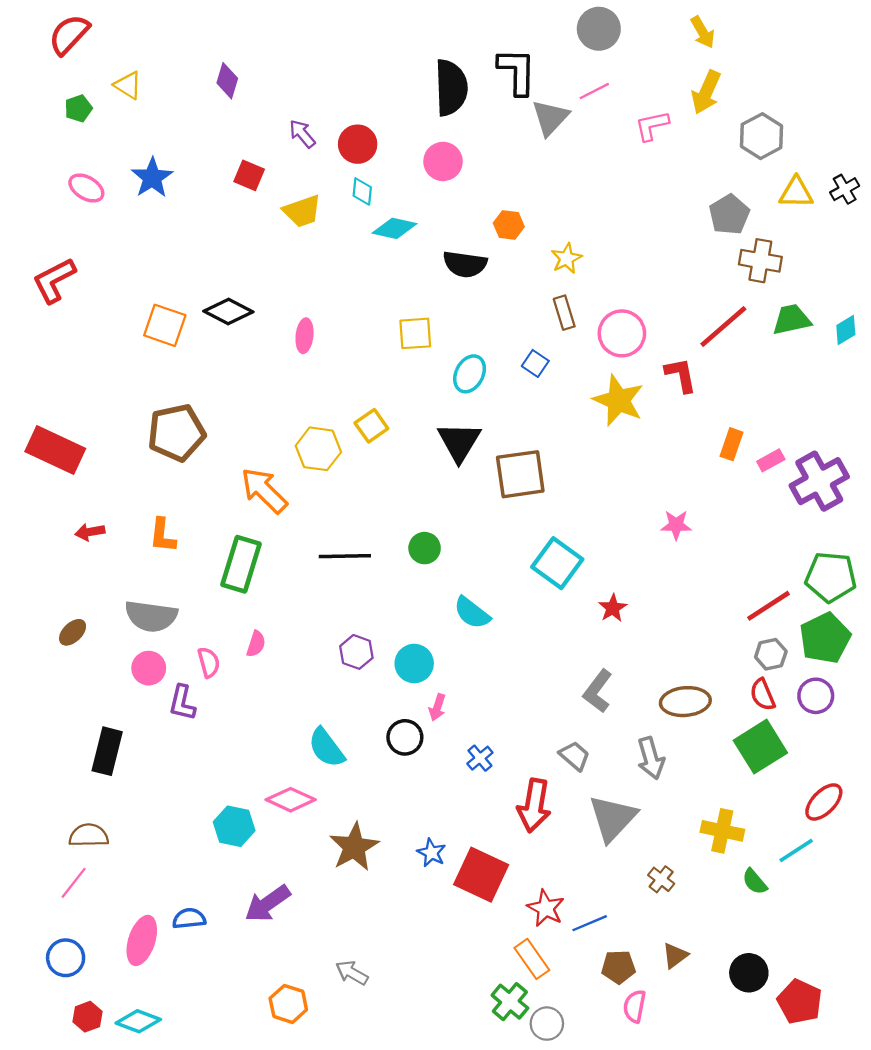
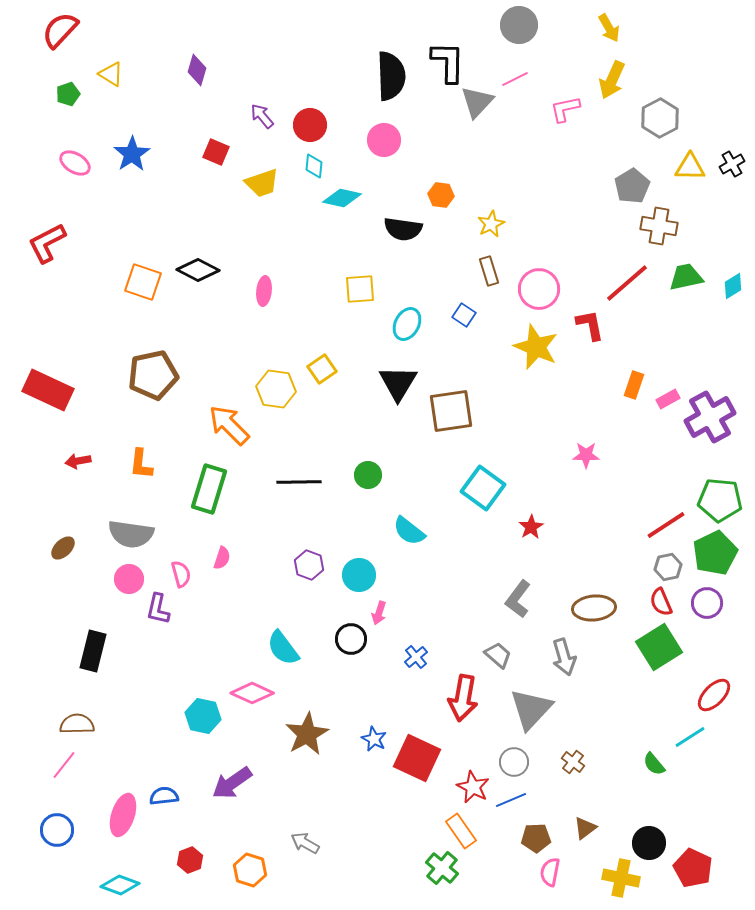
yellow cross: (722, 831) -> (621, 878), moved
red hexagon: (88, 1017) -> (190, 860), moved
gray circle: (547, 1024) -> (514, 762), moved

